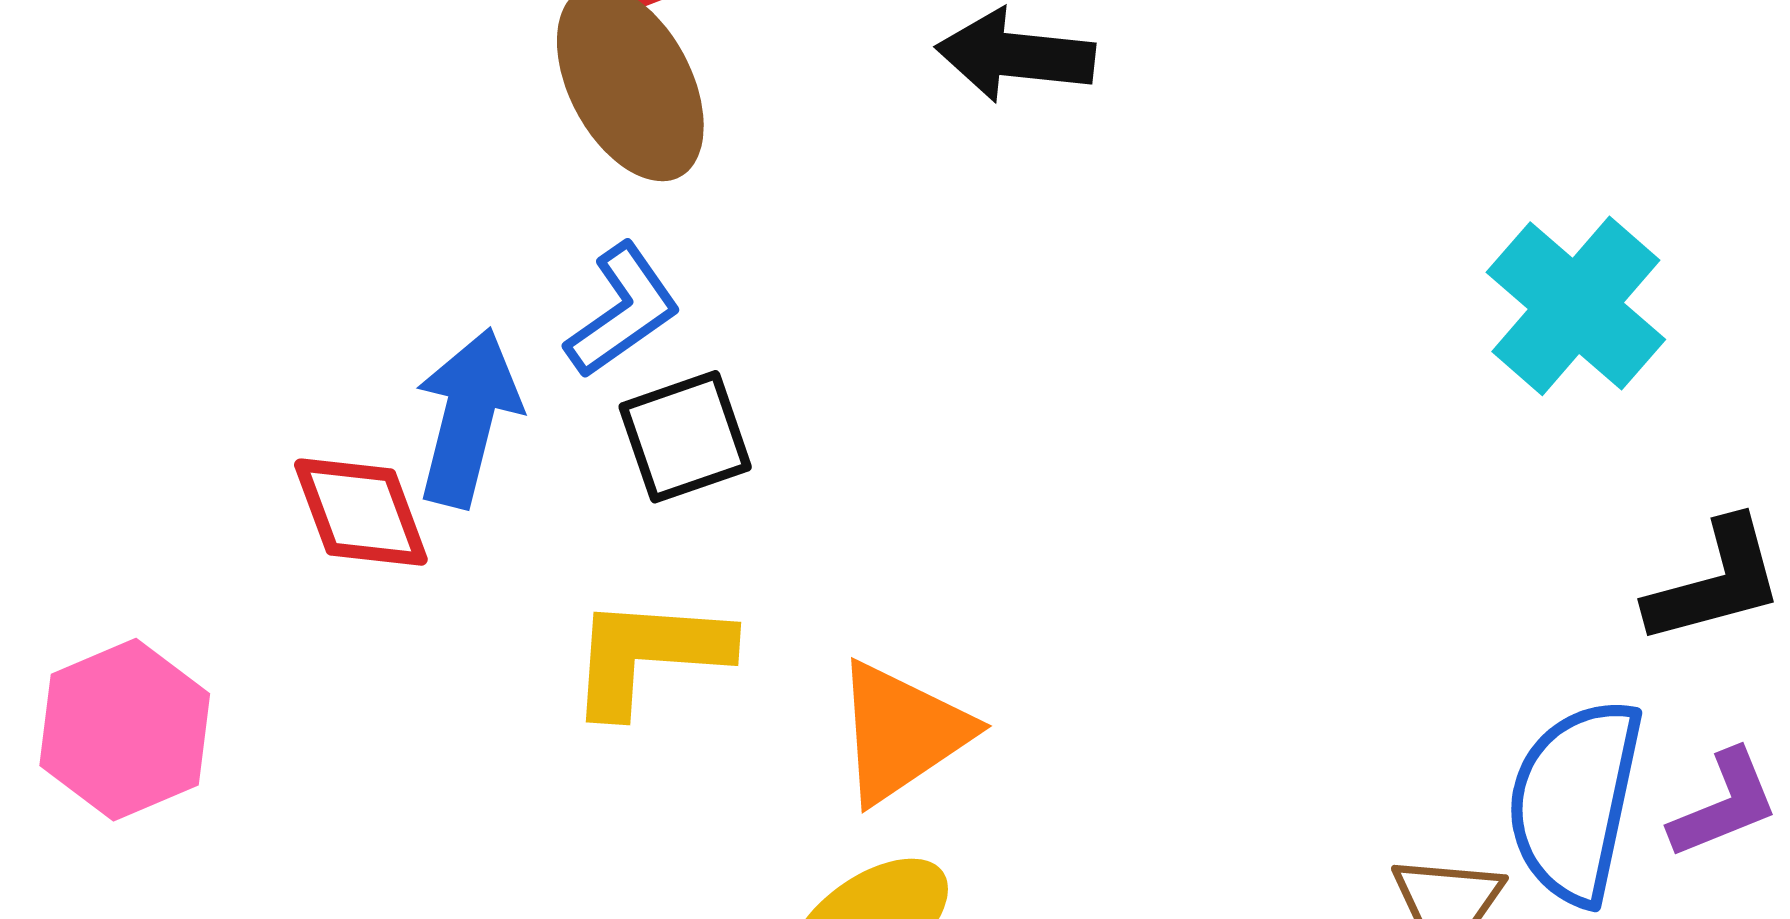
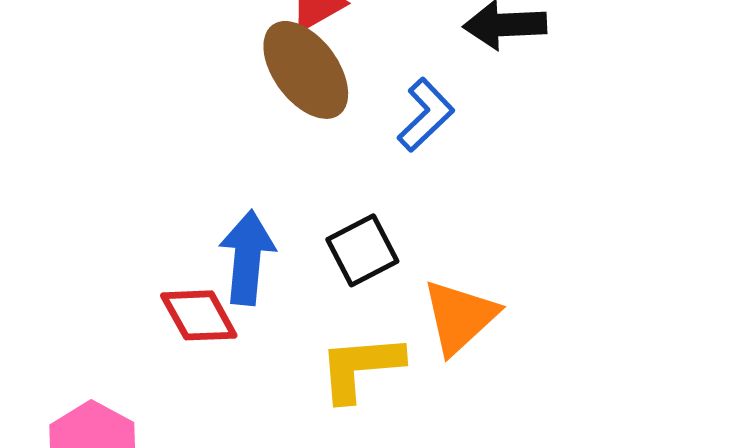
blue L-shape: (623, 311) -> (426, 115), moved
orange triangle: (902, 732) -> (460, 317), moved

